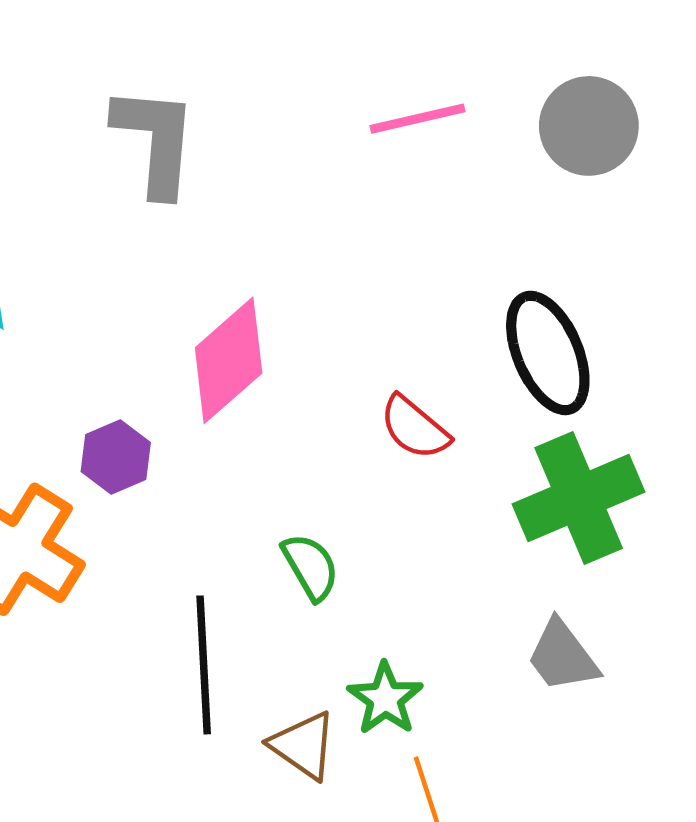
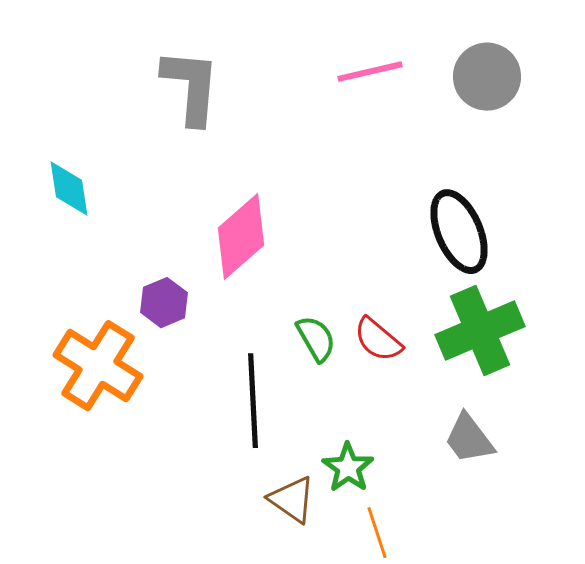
red semicircle: (415, 428) -> (378, 340), moved
green semicircle: (311, 567) -> (316, 339), moved
black line: (204, 665) -> (253, 401), moved

